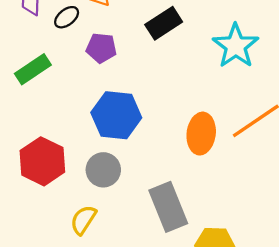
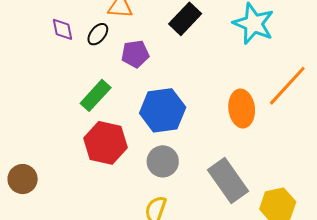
green rectangle: (33, 69) -> (96, 95), moved
red hexagon: (42, 161) -> (105, 143), moved

